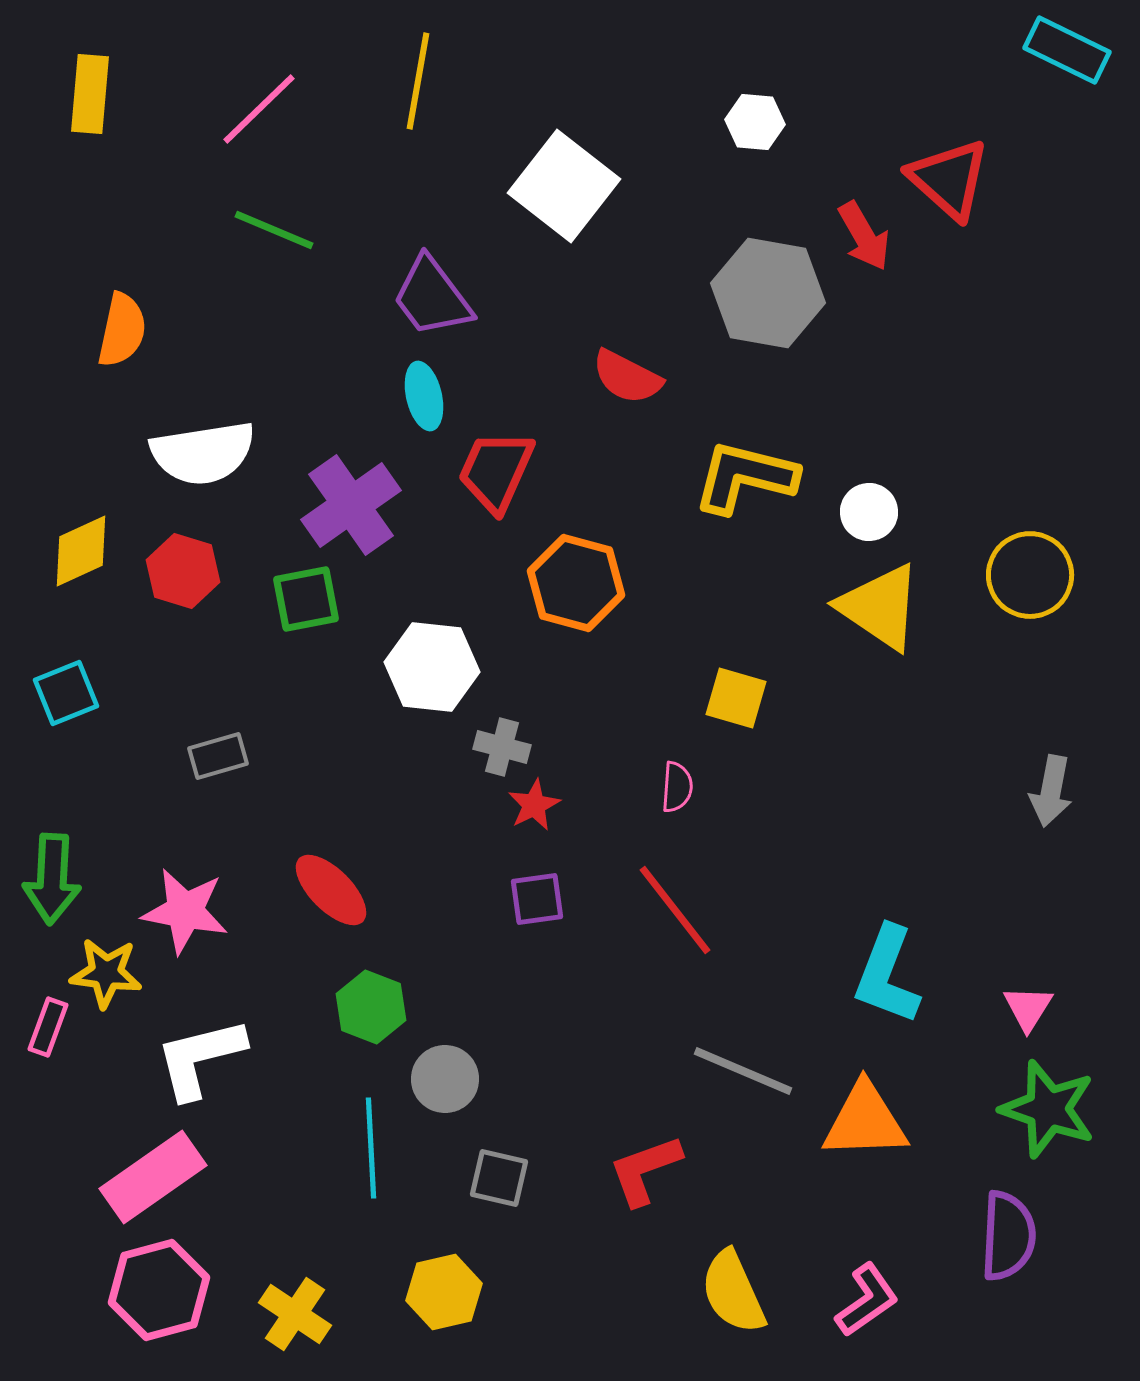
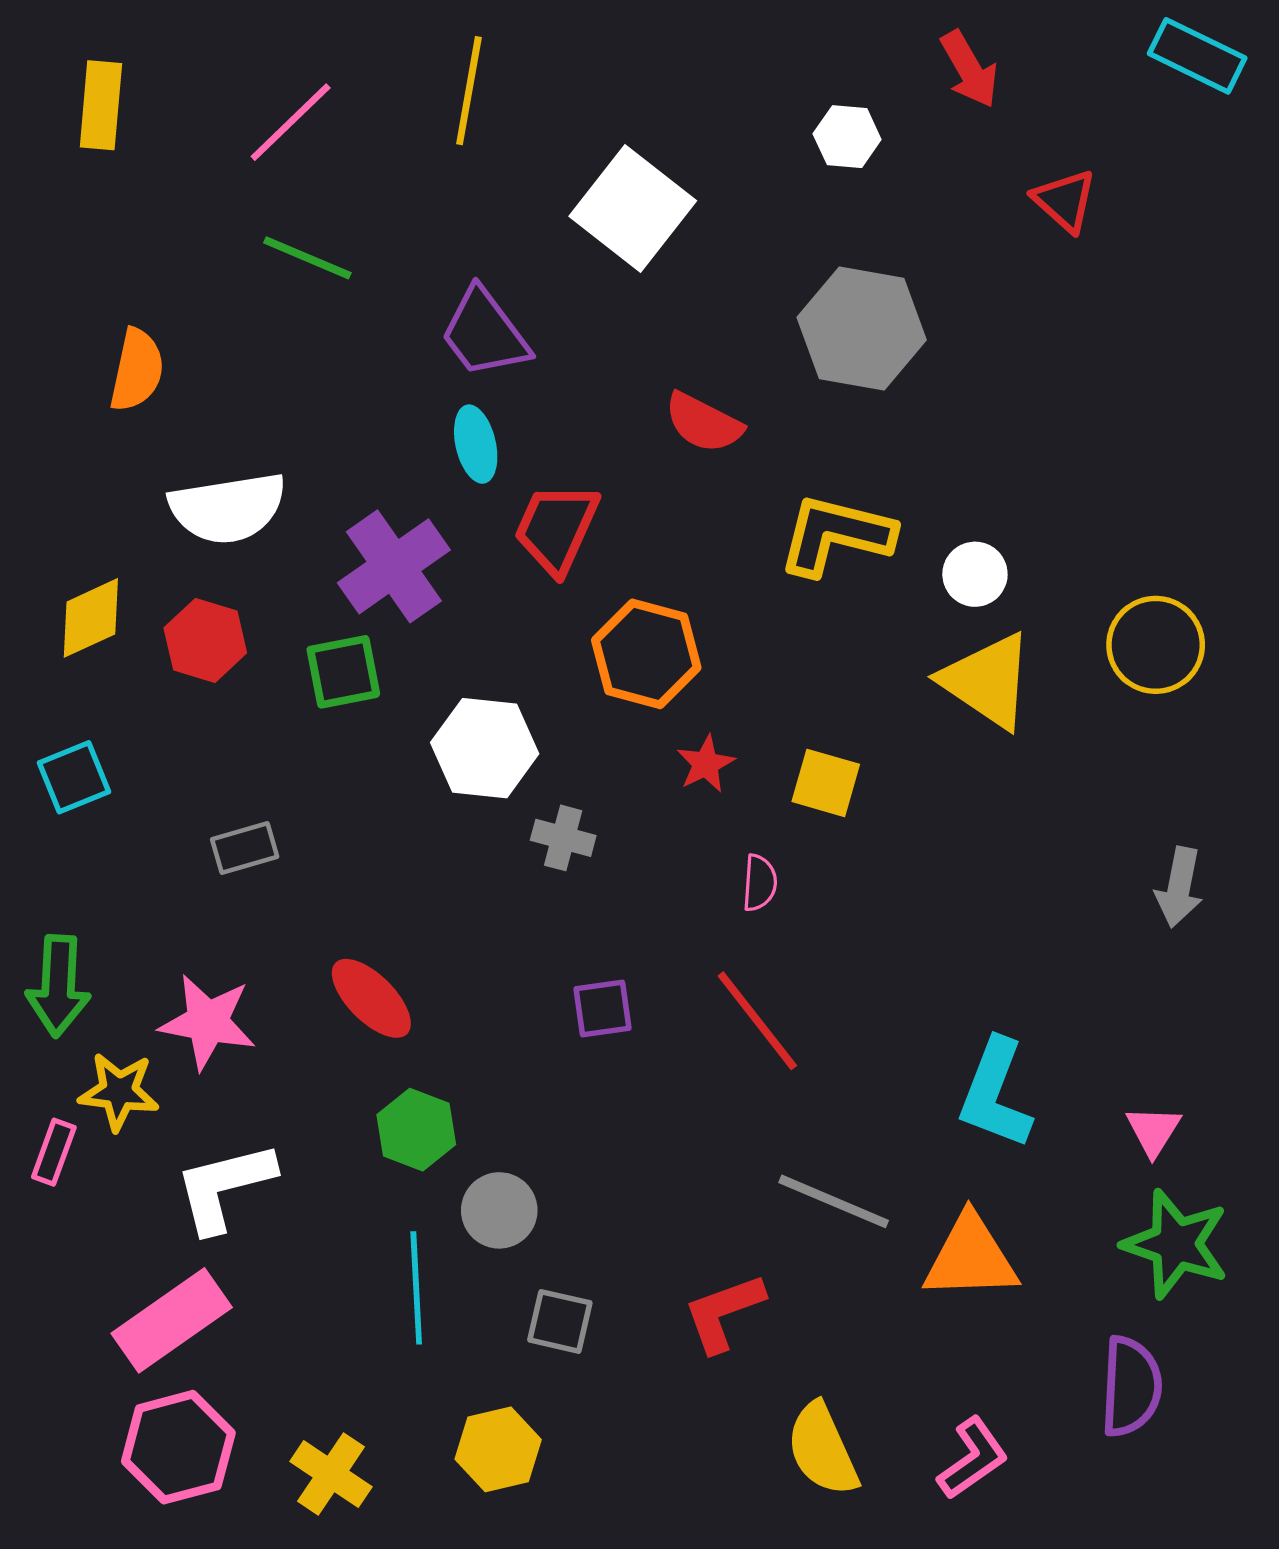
red triangle: (949, 179) -> (1065, 201), size x0.7
red arrow: (864, 236) -> (969, 69), moved
red star: (534, 805) -> (706, 764), moved

